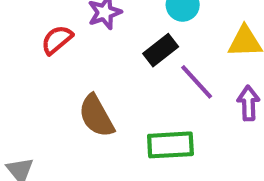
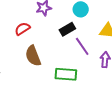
red semicircle: (57, 40) -> (22, 29), moved

